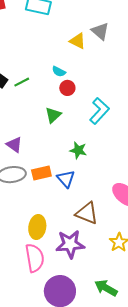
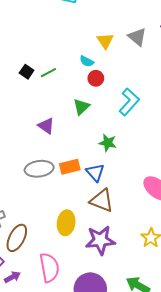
gray triangle: (100, 31) -> (137, 37), moved
yellow triangle: (78, 41) -> (105, 41), moved, turned 30
purple triangle: (14, 145) -> (46, 126), moved
brown triangle: (87, 213) -> (102, 201), moved
pink semicircle: (35, 258) -> (49, 268), moved

